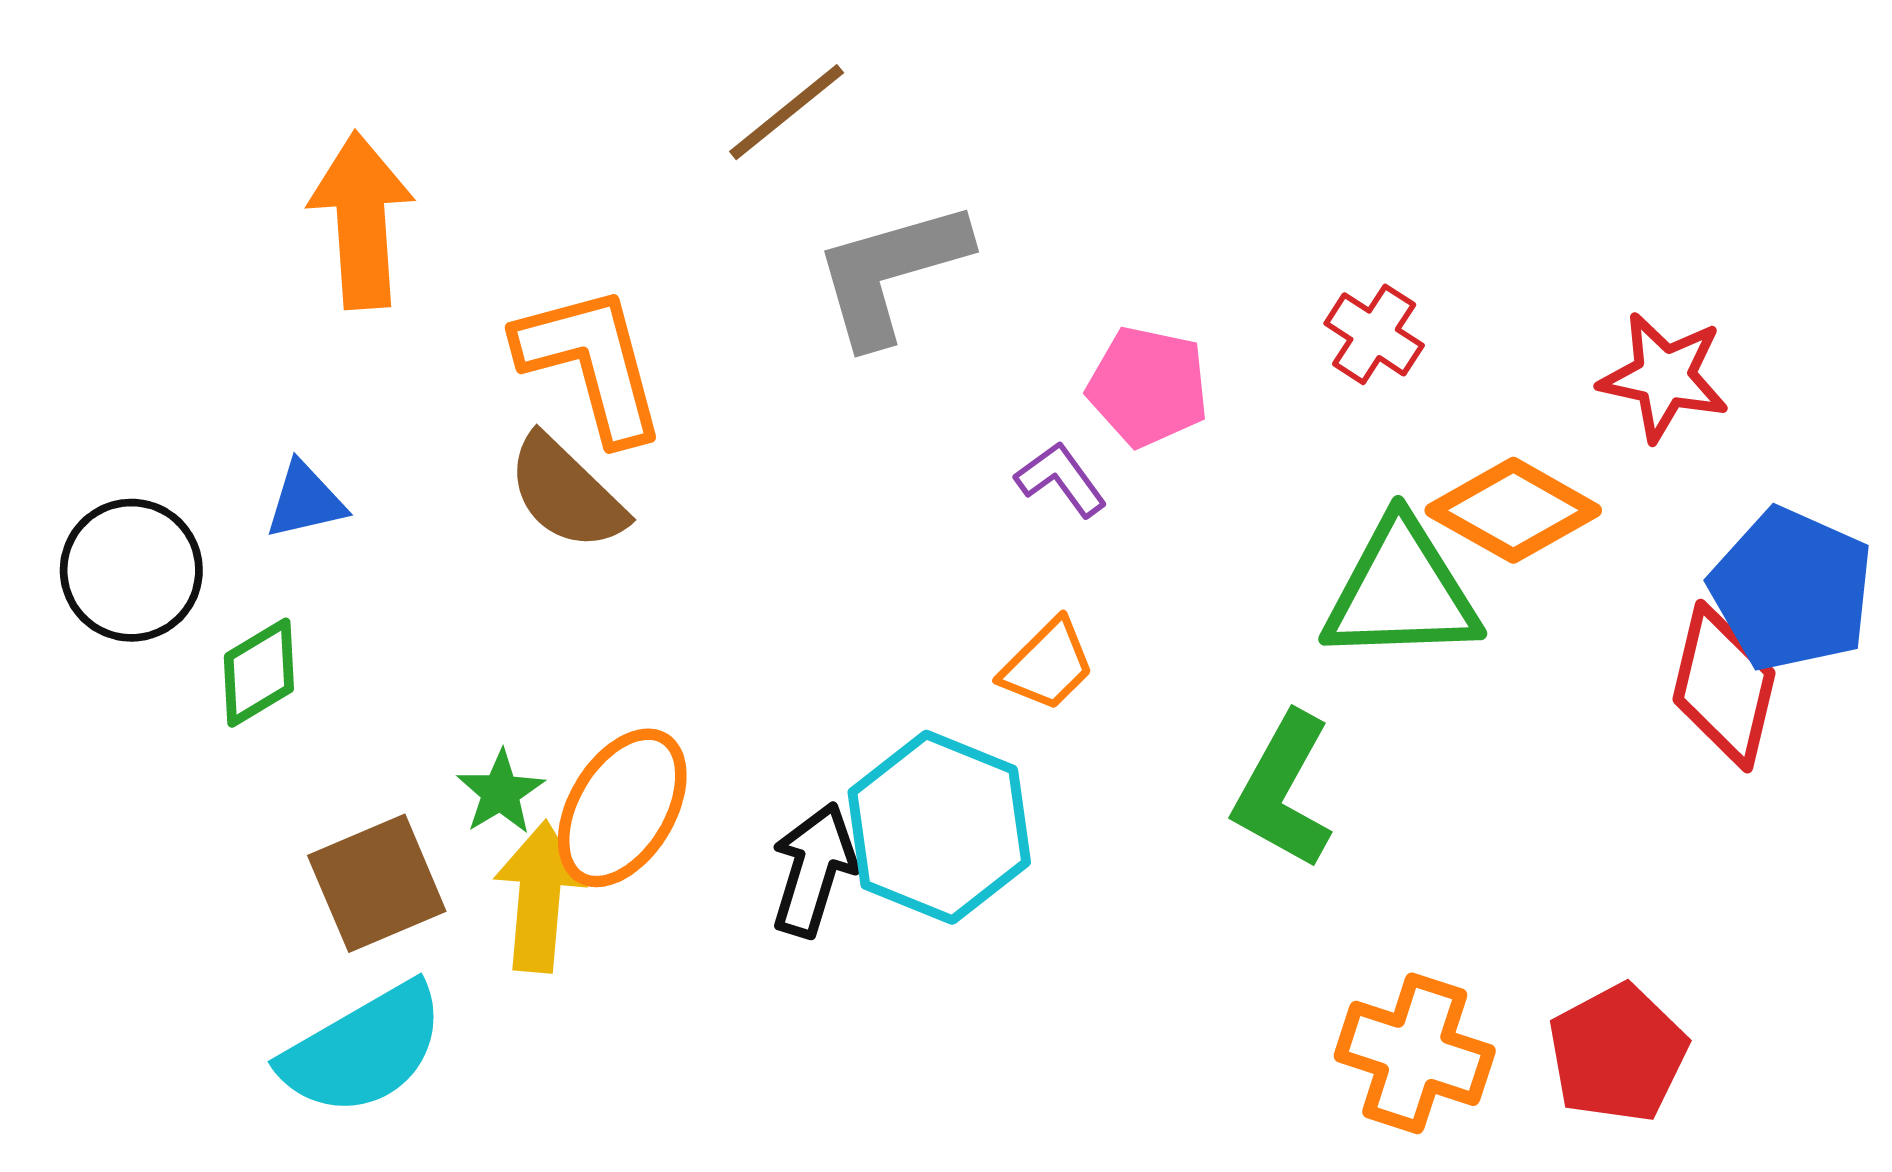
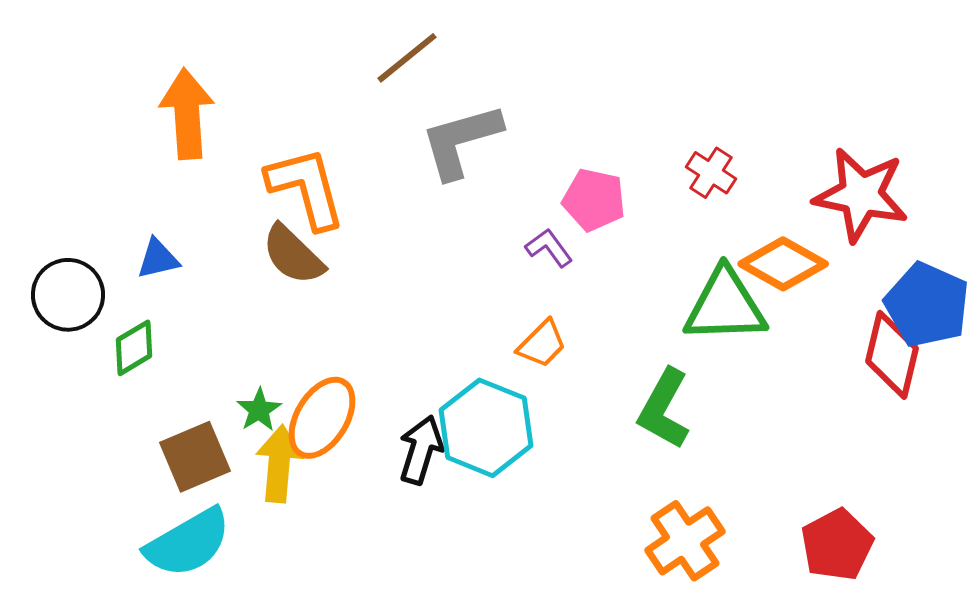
red star: (1664, 377) -> (861, 195), size x1.4
orange cross: (1415, 1053) -> (685, 541), moved, turned 38

